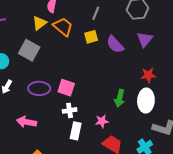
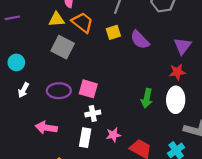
yellow triangle: (39, 23) -> (57, 19), turned 35
purple triangle: (145, 39) -> (183, 46), moved
gray square: (29, 50) -> (63, 47), moved
pink star: (102, 121) -> (113, 135), moved
white rectangle: (76, 131) -> (85, 138), moved

